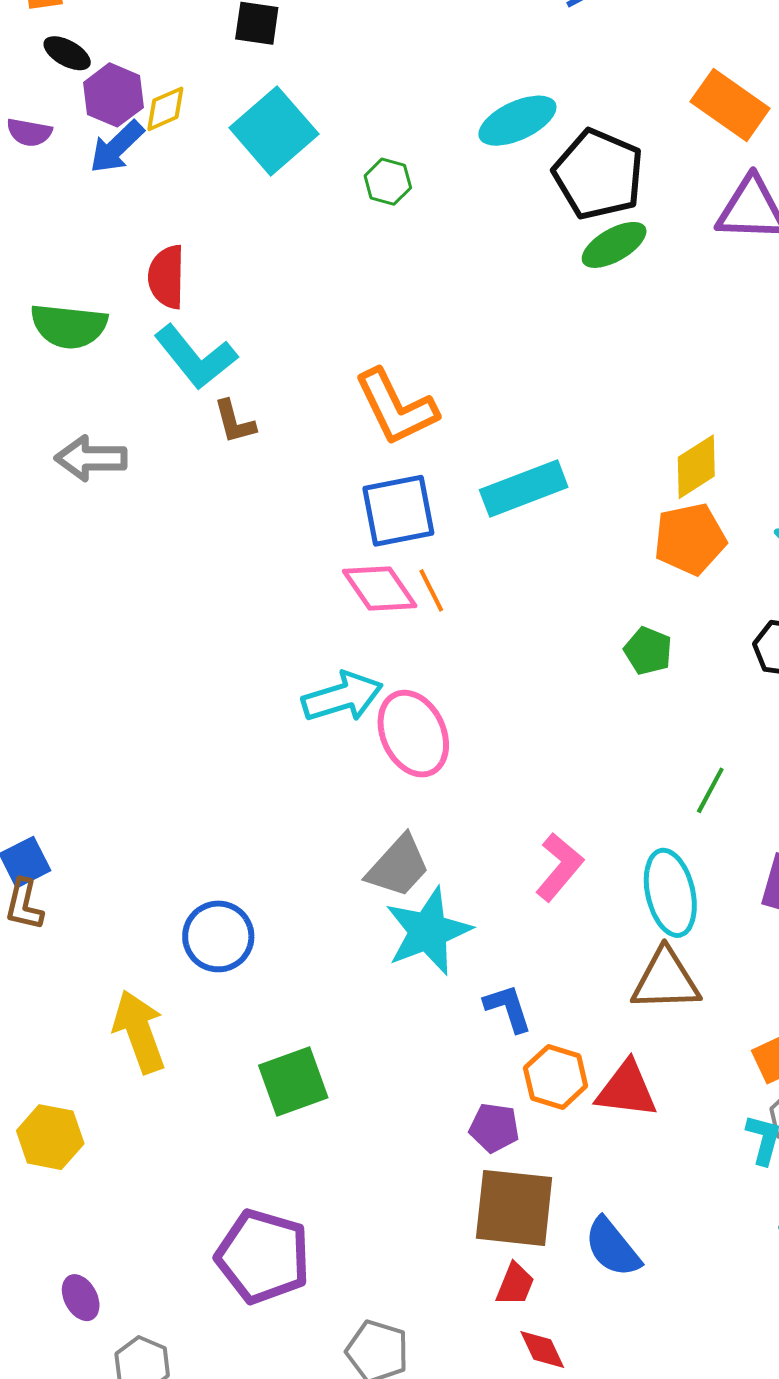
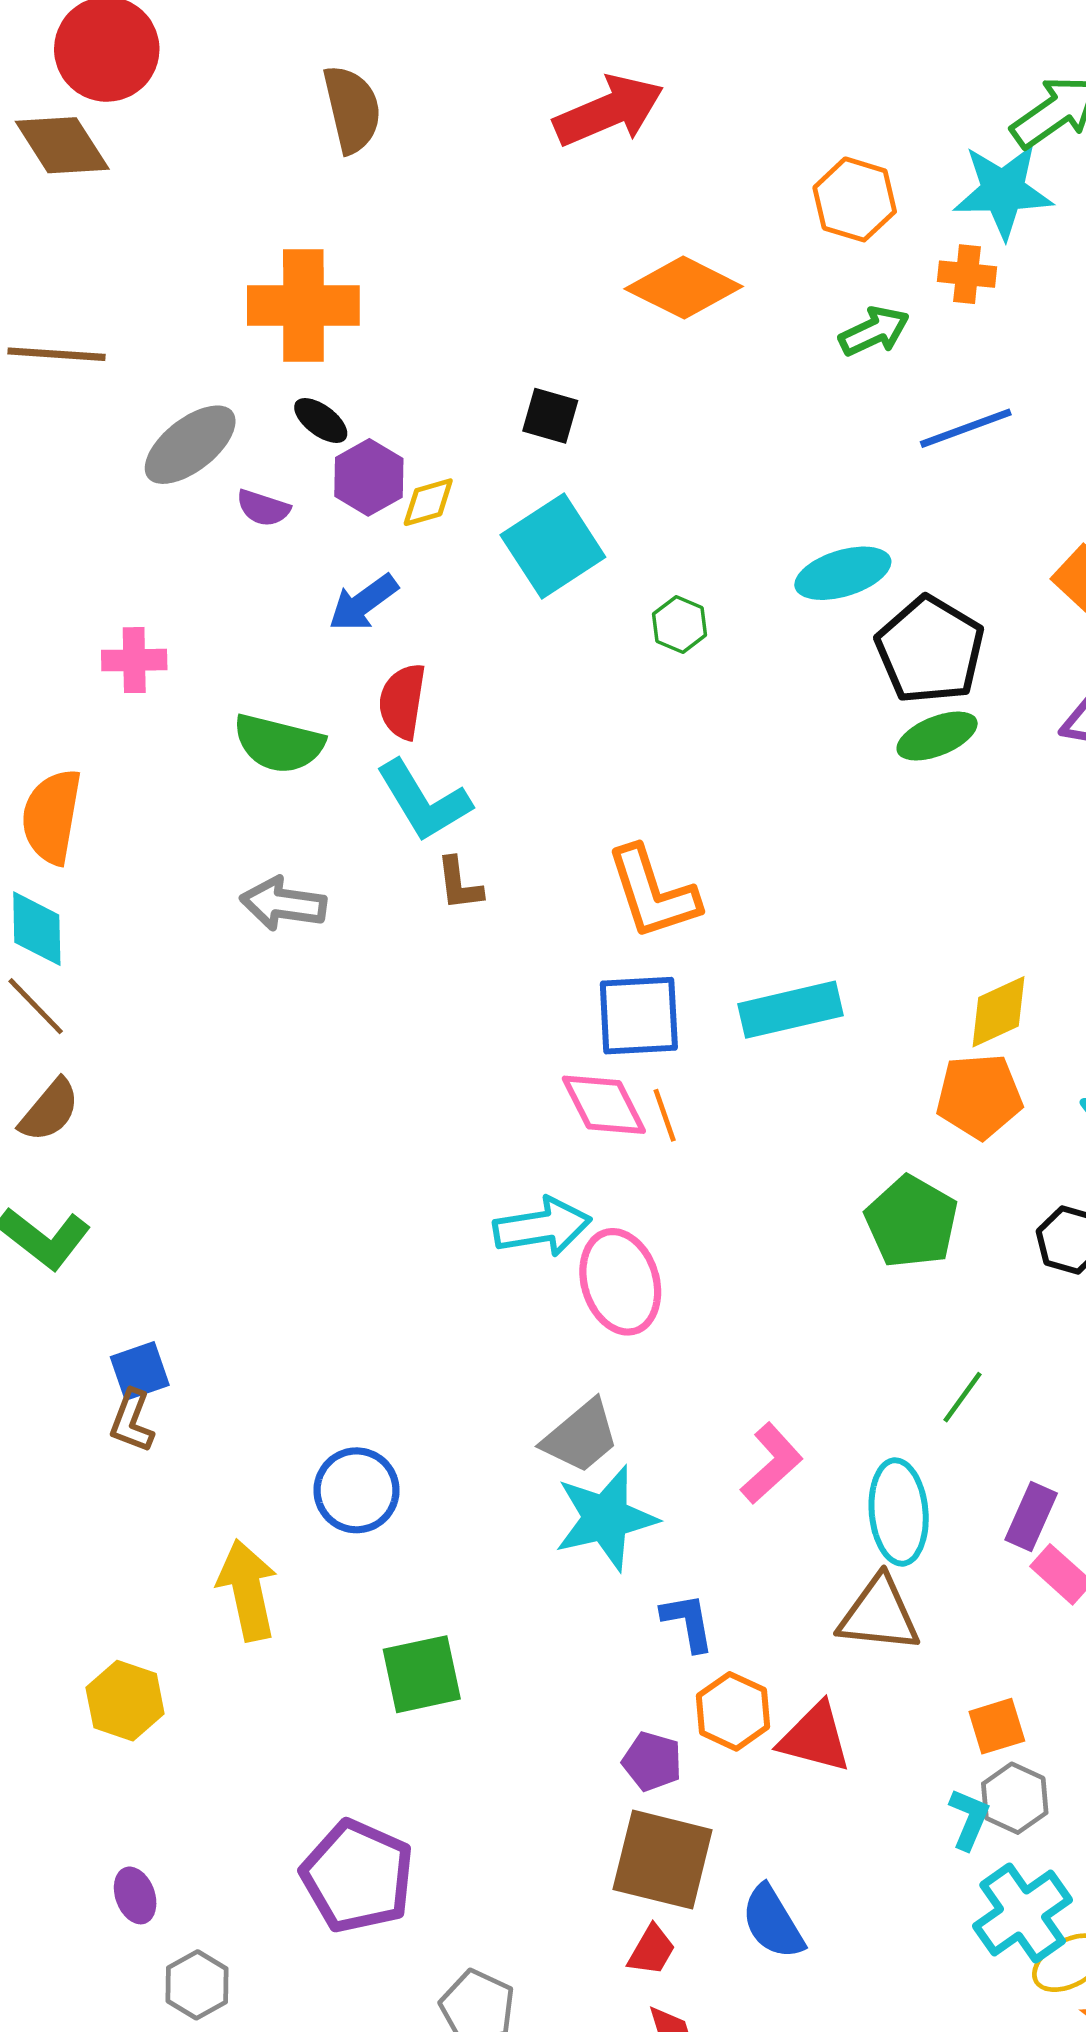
blue arrow: (117, 147) -> (363, 603), moved
green pentagon: (648, 651) -> (912, 1222), size x1.6

